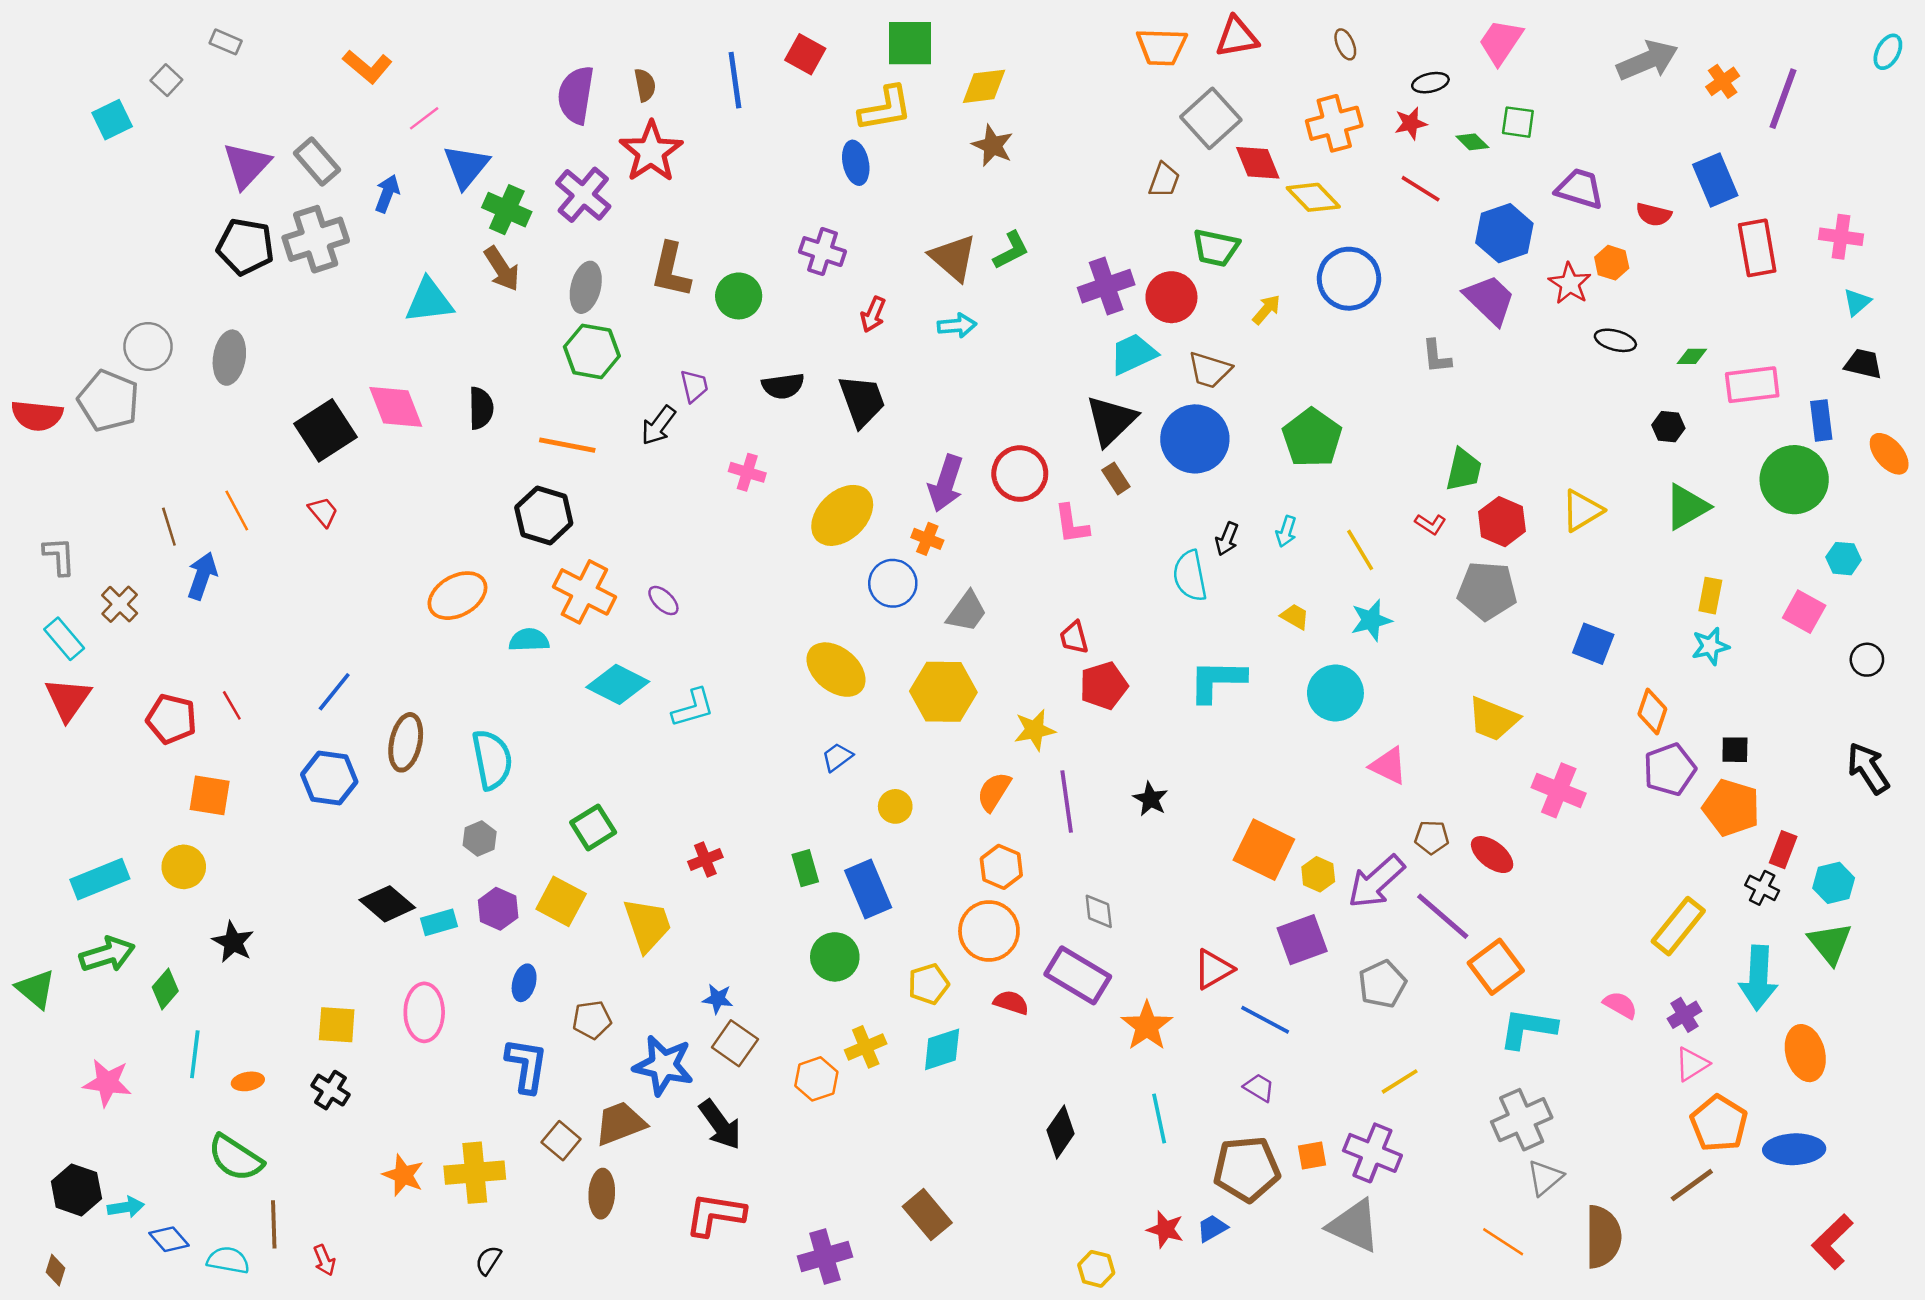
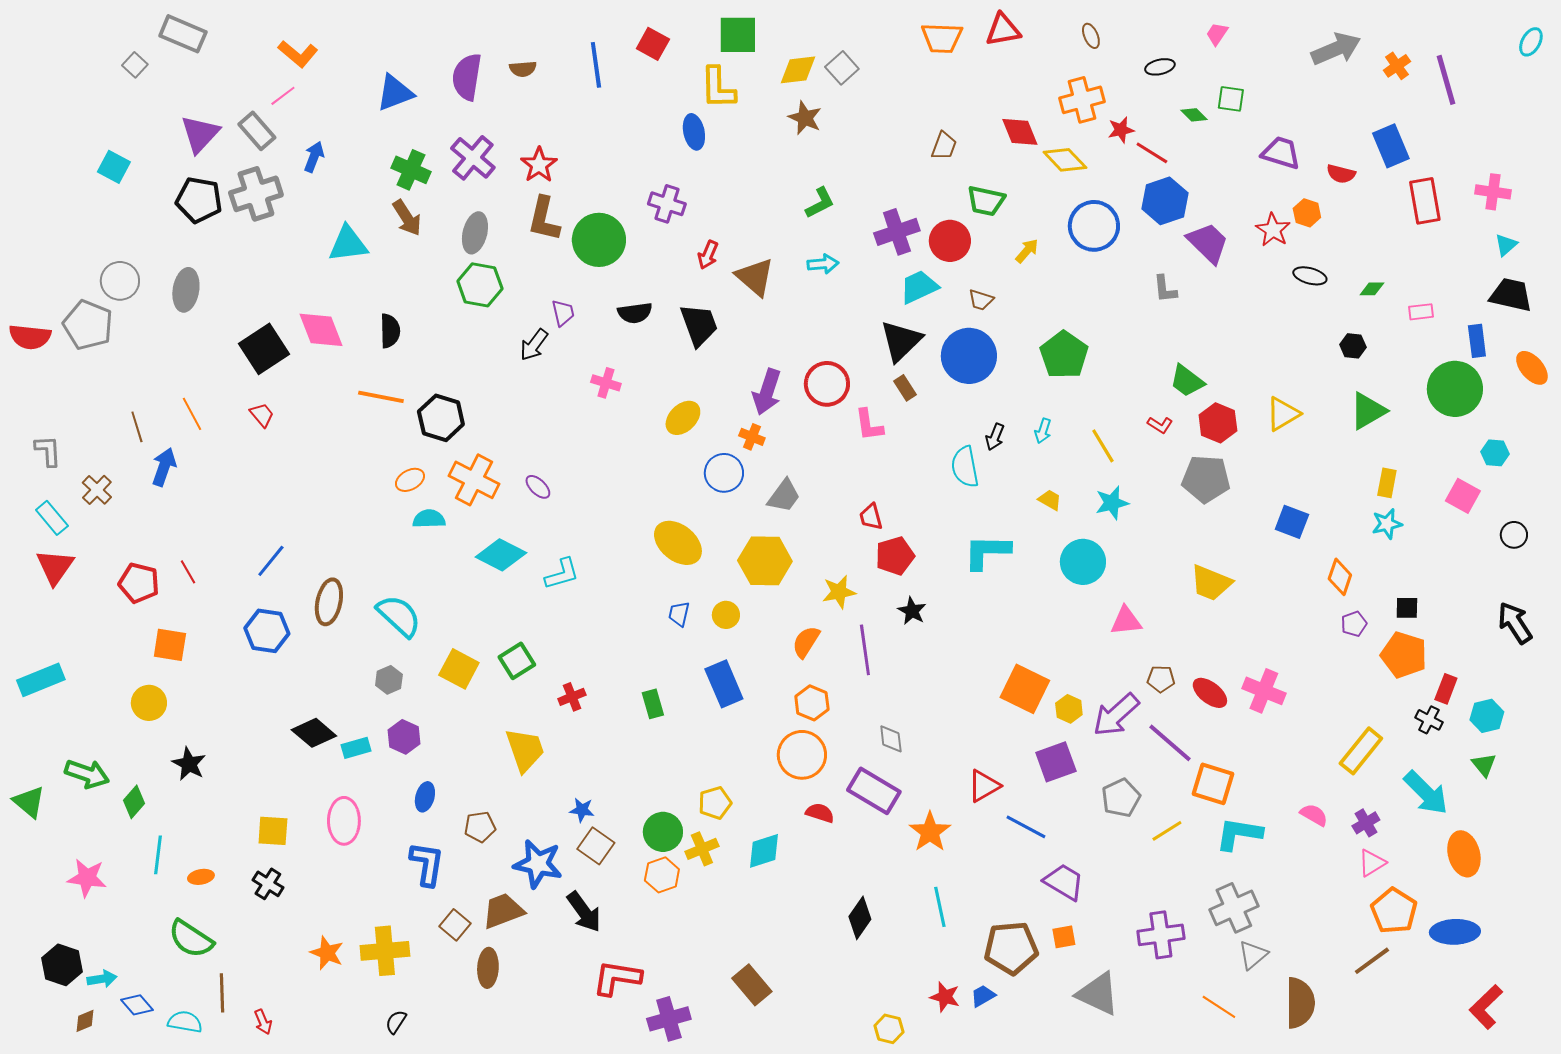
gray rectangle: (226, 42) -> (183, 34), size x1.8
pink trapezoid: (1501, 42) -> (1217, 34), size x0.6
brown semicircle: (645, 85) -> (523, 69), turned 96
purple line: (1783, 99) -> (1446, 80), turned -36
yellow L-shape: (885, 109) -> (718, 88), turned 99
pink line: (424, 118) -> (283, 96), moved
gray square: (1211, 118) -> (842, 68), moved, size x0.7
cyan square: (112, 120) -> (114, 167), moved, turned -36
red star: (1411, 123) -> (1121, 130), moved
red star: (651, 152) -> (539, 165), moved, size x0.7
blue triangle: (466, 166) -> (395, 93), moved, turned 30
blue hexagon: (1504, 233) -> (1165, 201), moved
brown triangle: (953, 258) -> (755, 277), moved
green circle: (739, 296) -> (599, 240), size x1.4
cyan arrow: (957, 326) -> (823, 264), moved
black trapezoid: (1863, 364) -> (1511, 295), size x1.4
brown trapezoid: (1210, 370) -> (981, 300), size x0.7
pink rectangle: (1752, 385) -> (1421, 312), size x0.6
orange line: (567, 445) -> (381, 397), moved
green trapezoid: (1464, 470) -> (1187, 381), turned 114
yellow ellipse: (842, 515) -> (683, 418), size x0.7
orange ellipse: (457, 596) -> (410, 480), moved, size x0.6
blue trapezoid: (837, 757) -> (679, 614), turned -40
cyan semicircle: (492, 760) -> (399, 616), turned -36
pink triangle: (1388, 766) -> (1126, 621), turned -32
purple pentagon: (1670, 769) -> (1354, 624), size x0.6
pink cross: (1559, 790) -> (1264, 691), moved
black star: (1150, 799) -> (912, 611), moved
yellow circle: (895, 806) -> (726, 615), moved
green square: (593, 827) -> (517, 661), moved
cyan rectangle: (100, 879) -> (41, 680), moved
blue rectangle: (868, 889) -> (724, 684), moved
yellow square: (561, 901) -> (459, 669), moved
green triangle: (1830, 943) -> (1484, 765), size x0.7
green arrow: (107, 954) -> (87, 774), turned 36
green circle: (835, 957) -> (663, 832), moved
orange square: (1496, 967) -> (1213, 784), turned -36
cyan arrow: (1758, 978) -> (1426, 793), turned -48
yellow pentagon: (929, 984) -> (715, 803), moved
yellow line: (1400, 1081) -> (1167, 831), moved
purple trapezoid: (1259, 1088) -> (1064, 882), moved, size x1.6
purple cross: (1372, 1153) -> (1161, 935), moved, turned -30
red L-shape: (715, 1215) -> (617, 978), moved
brown diamond: (55, 1270) -> (85, 1021), moved, turned 50

